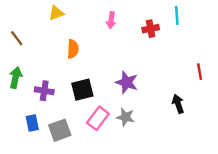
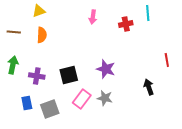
yellow triangle: (56, 13) -> (39, 11), moved
brown line: (17, 38) -> (14, 32), turned -48
orange semicircle: (73, 49) -> (42, 35), moved

